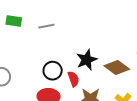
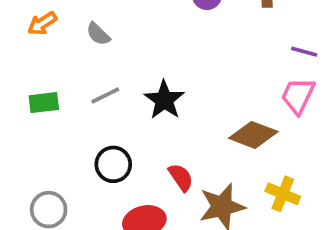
black star: (87, 60) -> (164, 100), moved
black circle: (53, 71) -> (113, 164), moved

